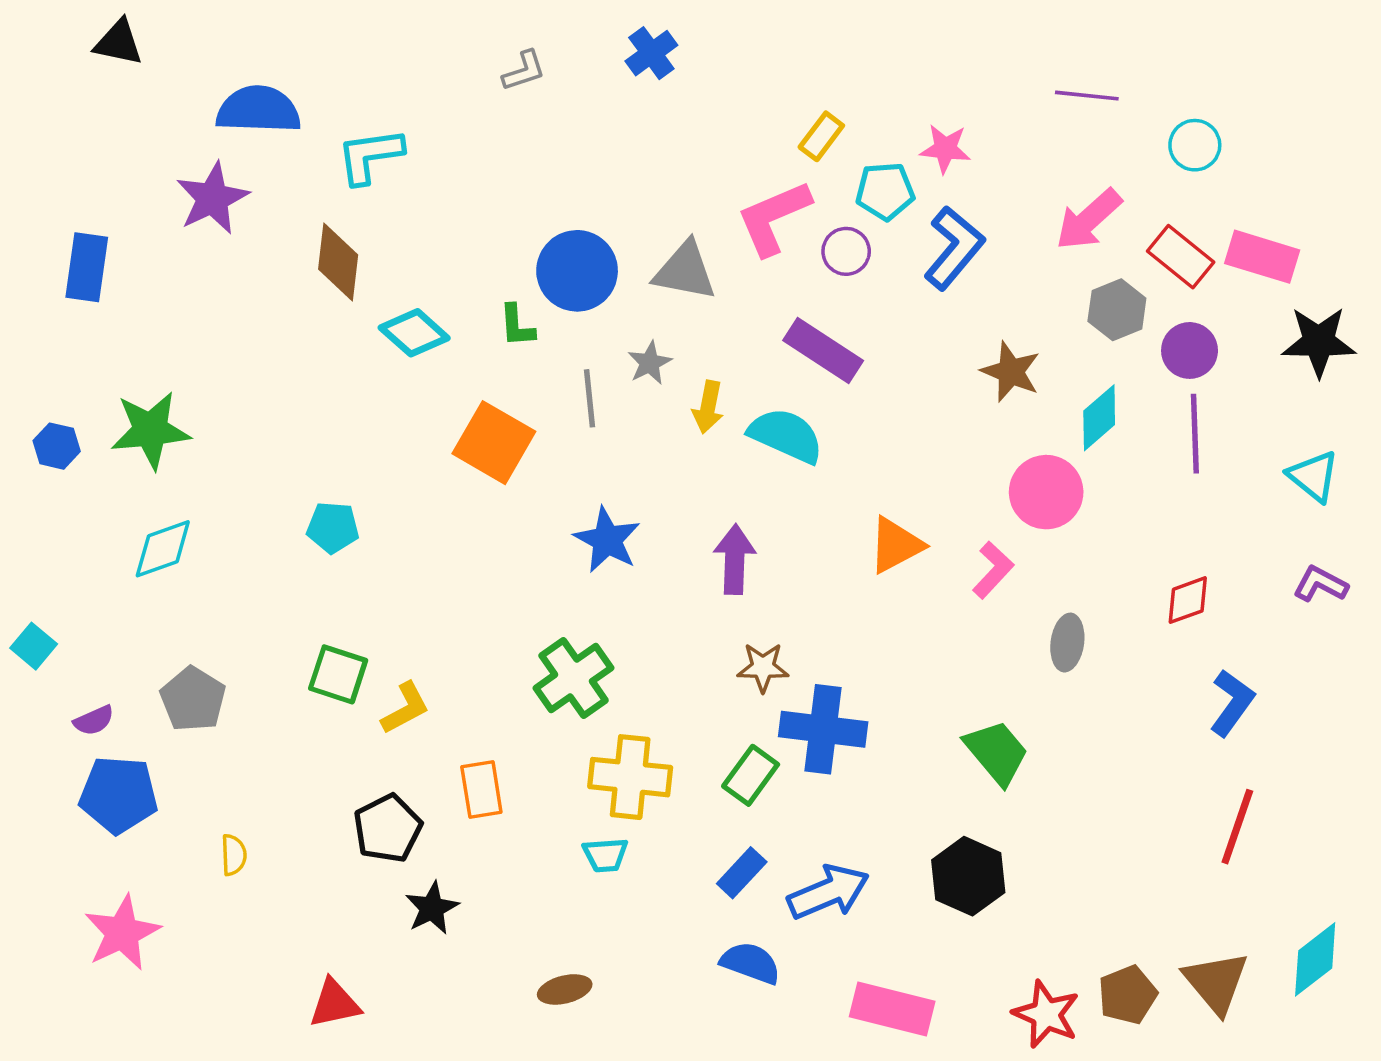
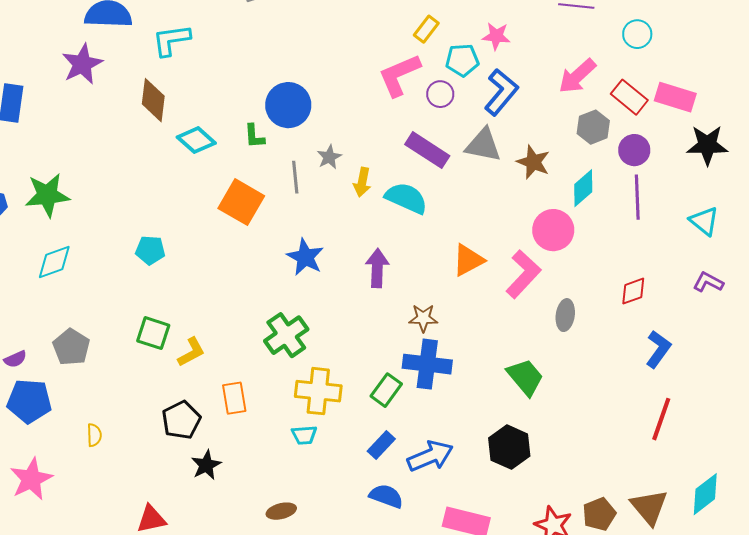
gray triangle: (685, 271) -> (483, 145), moved
pink L-shape: (993, 570) -> (523, 274), size x1.5
brown star: (763, 667) -> (423, 318), moved

